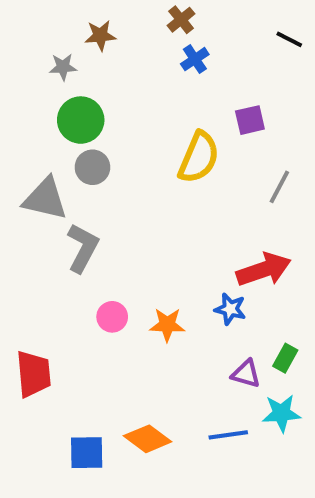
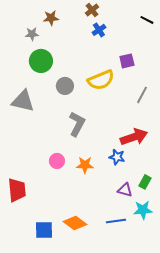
yellow semicircle: (199, 157) -> (101, 80), turned 44
gray circle: (92, 167) -> (65, 86), moved
gray L-shape: (83, 248) -> (77, 124), moved

